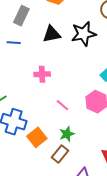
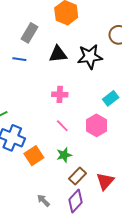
pink cross: (42, 74) -> (60, 94), moved
brown rectangle: (60, 154) -> (77, 176), moved

